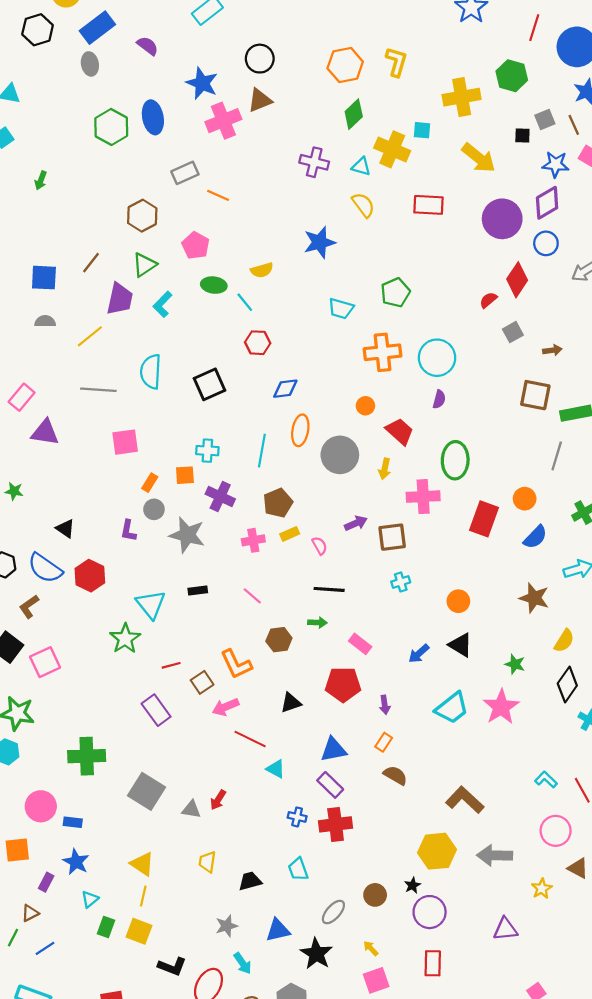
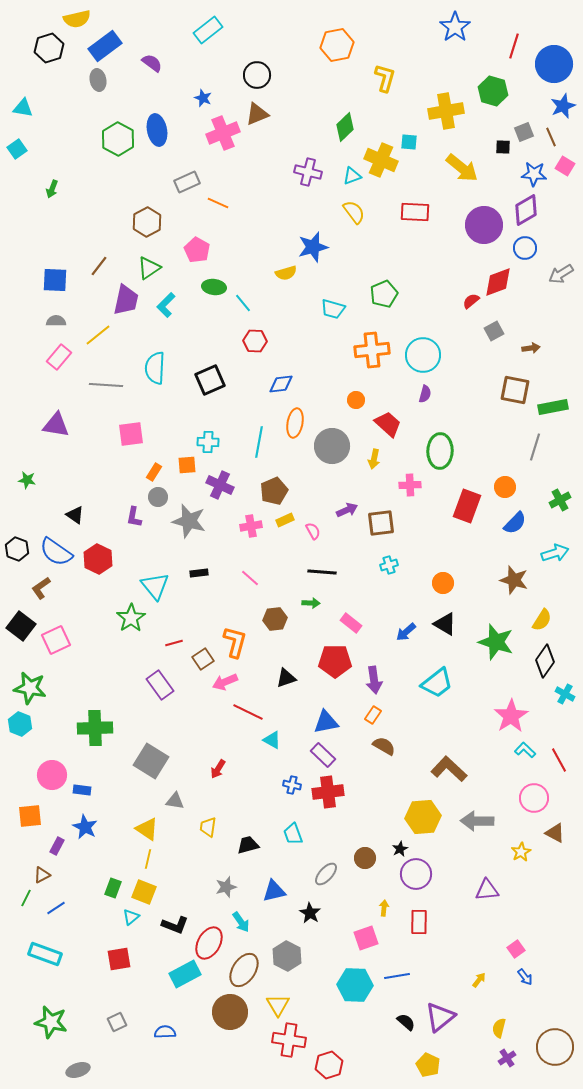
orange hexagon: (345, 65) -> (337, 45), moved
blue star: (202, 83) -> (203, 98), size x0.6
cyan triangle: (361, 166) -> (352, 176), turned -36
yellow semicircle: (262, 270) -> (286, 273), moved
red diamond: (517, 280) -> (498, 282), turned 36
pink rectangle: (22, 397) -> (59, 357), moved
pink cross: (423, 497) -> (410, 485), size x0.7
orange L-shape: (236, 664) -> (235, 642), turned -140
green star: (515, 664) -> (496, 642), size x1.8
purple arrow: (385, 705) -> (374, 680), size x1.5
pink star: (501, 707) -> (511, 716), moved
gray triangle: (191, 809) -> (175, 801), moved
cyan triangle: (90, 899) -> (131, 917), moved
yellow arrow: (371, 948) -> (384, 908), moved, turned 49
black star: (316, 954) -> (310, 913), size x0.7

